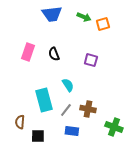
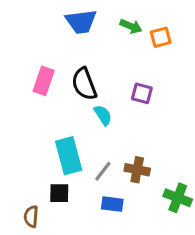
black semicircle: (54, 54) -> (84, 84), size x1.5
cyan semicircle: (68, 85) -> (103, 115), moved
brown semicircle: (20, 122) -> (31, 216), moved
black square: (38, 136) -> (59, 193), moved

